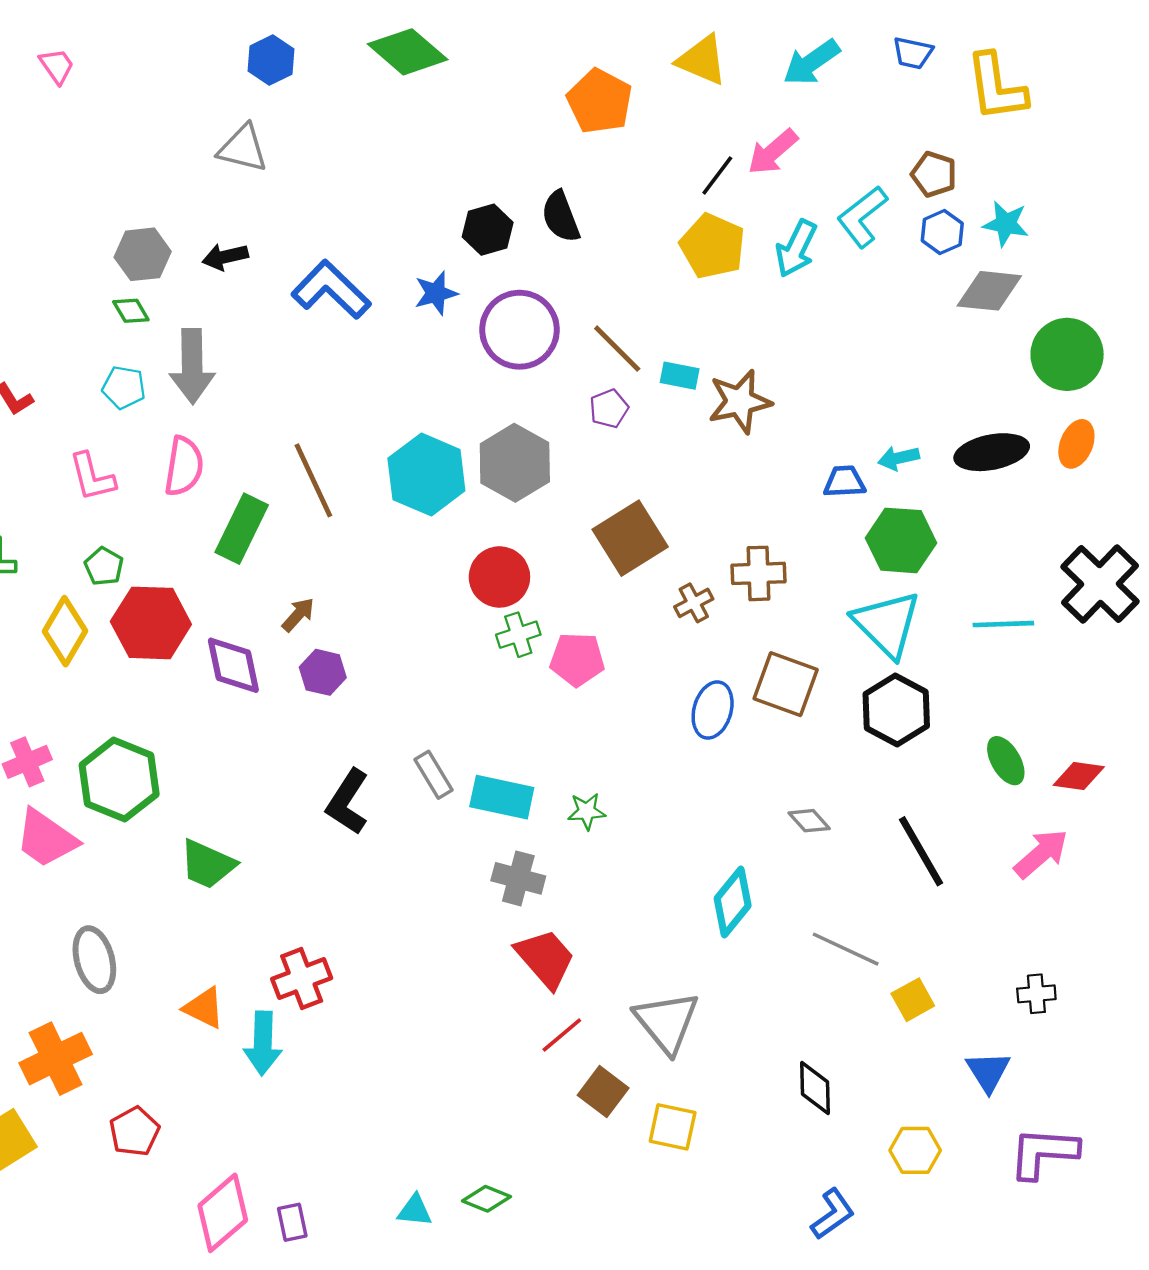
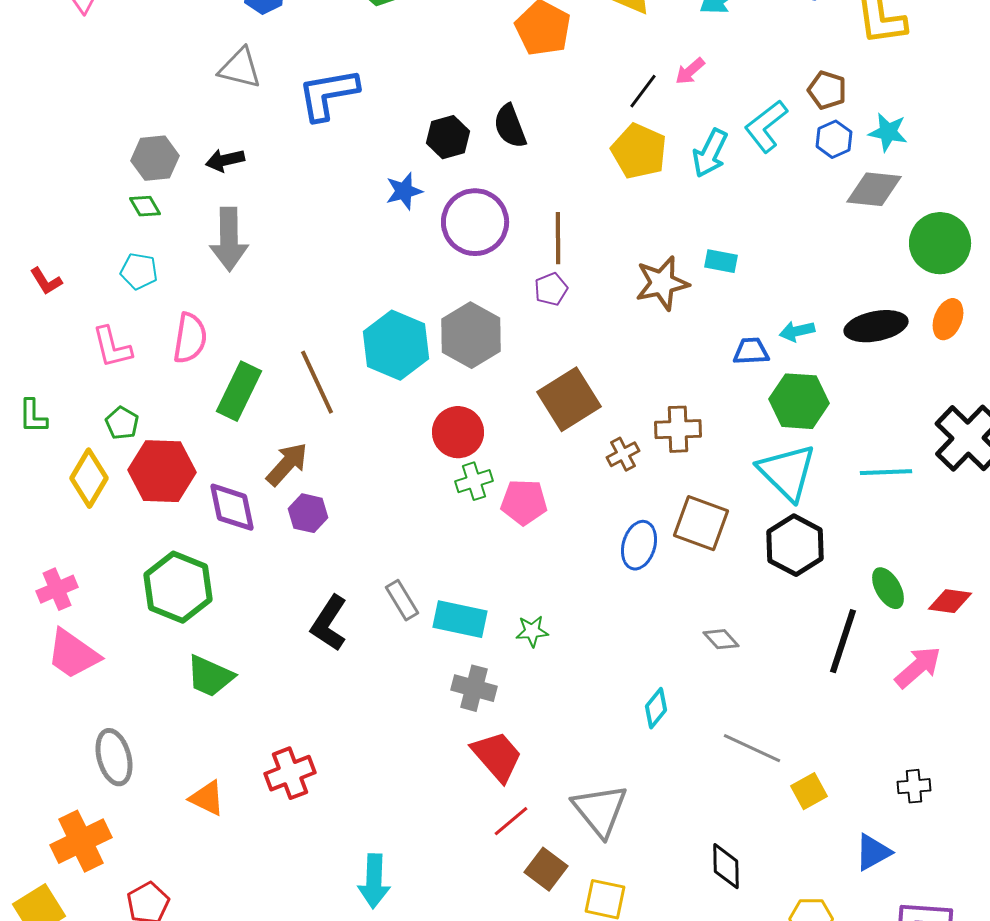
pink arrow: (773, 152) -> (690, 71), size x0.7
blue L-shape: (331, 290) -> (328, 94), moved, turned -54
brown line: (617, 349) -> (558, 238), turned 45
gray arrow: (192, 366) -> (229, 239), moved
cyan rectangle: (680, 376) -> (721, 261), moved
brown line: (313, 480) -> (317, 382), moved
brown arrow: (298, 615) -> (287, 464), size x1.5
green hexagon: (119, 780) -> (178, 587), moved
black line: (921, 851) -> (843, 641), moved, turned 48
cyan diamond: (733, 902) -> (656, 708), size x0.7
cyan arrow: (263, 1043) -> (374, 881), moved
blue triangle: (988, 1072) -> (873, 852), turned 33

